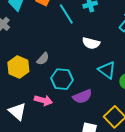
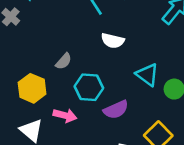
white semicircle: (91, 43) -> (113, 41), moved
yellow hexagon: (18, 67) -> (32, 88), moved

